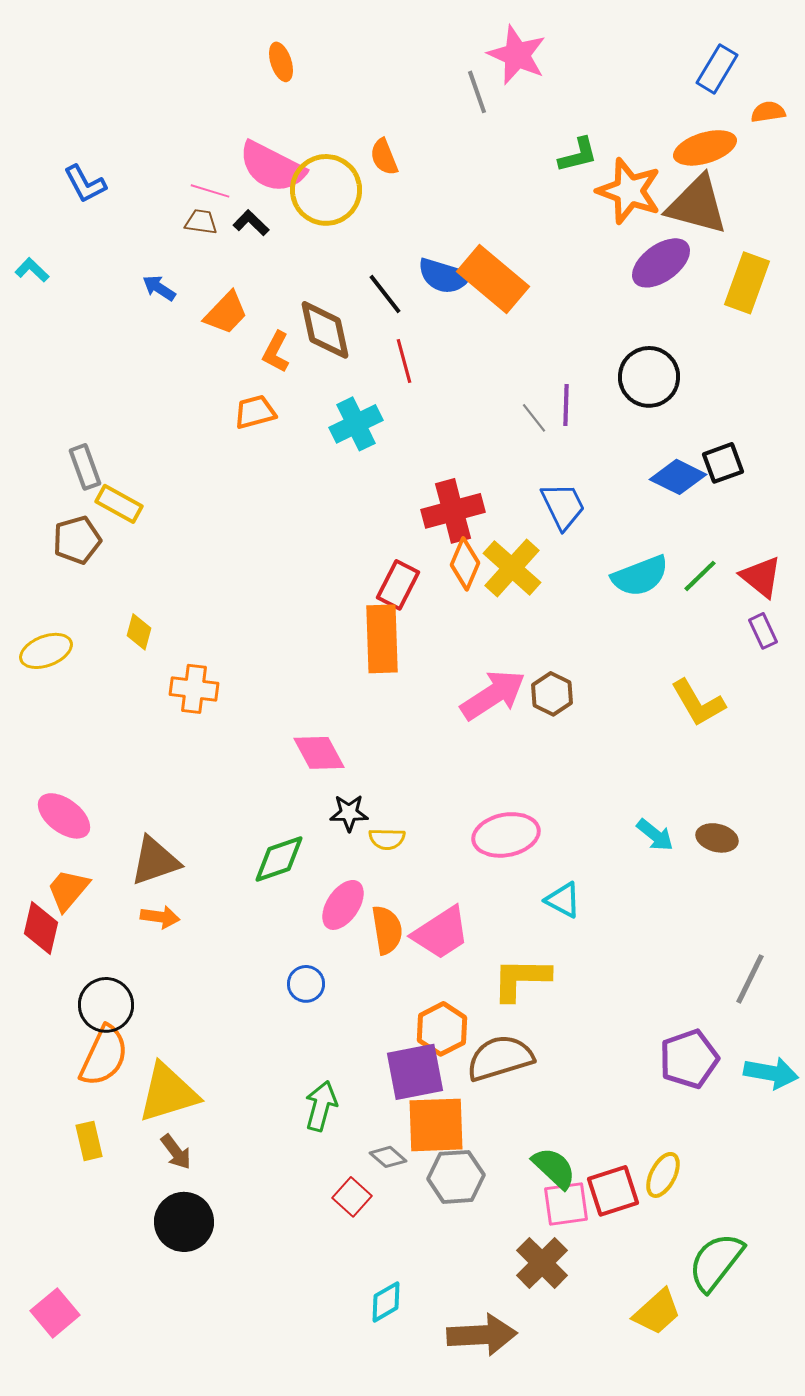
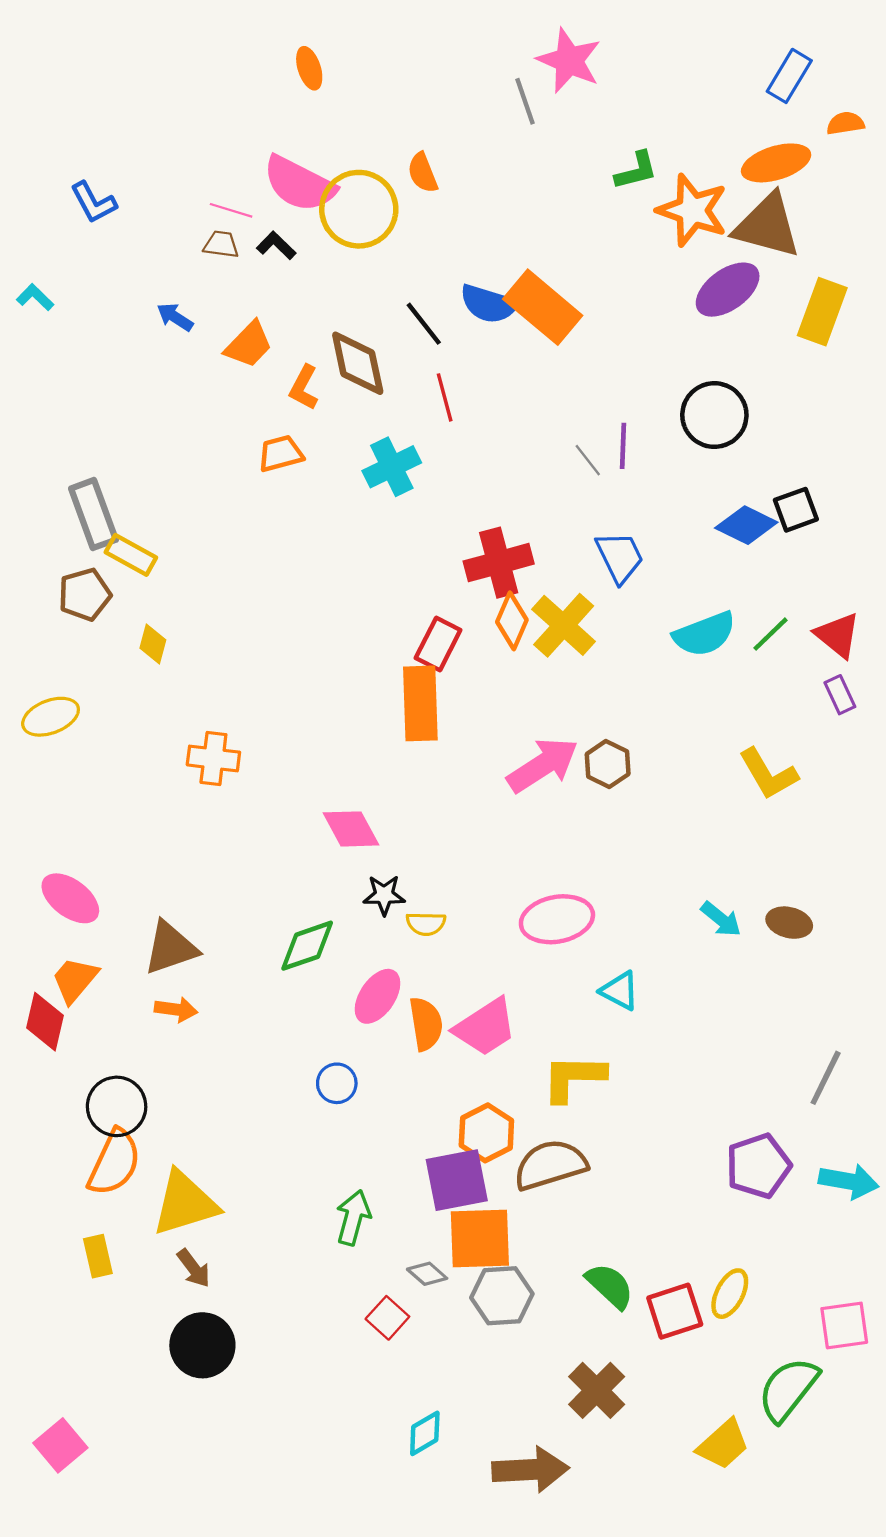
gray rectangle: (85, 467) -> (93, 514), size x1.4
yellow diamond: (139, 632) -> (153, 644), moved
pink square: (566, 1204) -> (844, 1325), moved

